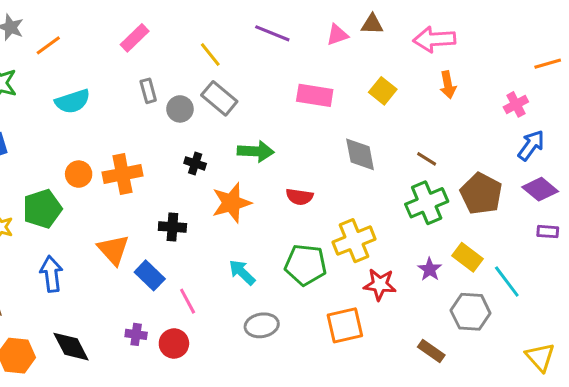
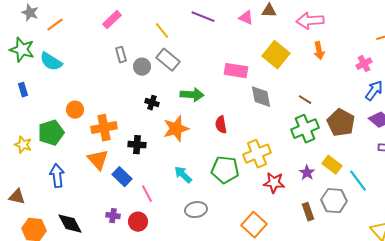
pink triangle: (337, 35) -> (246, 18), turned 42
yellow square: (383, 91) -> (276, 55), size x1.5
pink rectangle: (315, 95) -> (236, 71), moved
cyan semicircle: (73, 101) -> (51, 62), moved, turned 50
orange cross: (122, 174) -> (104, 128), moved
red semicircle: (300, 197) -> (221, 125), turned 72
orange square: (345, 325) -> (254, 225), moved, turned -35
brown rectangle: (431, 351) -> (308, 212), moved, turned 36

